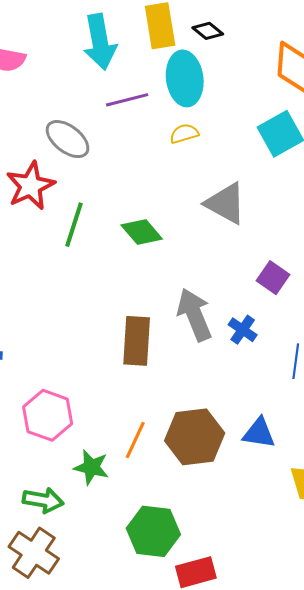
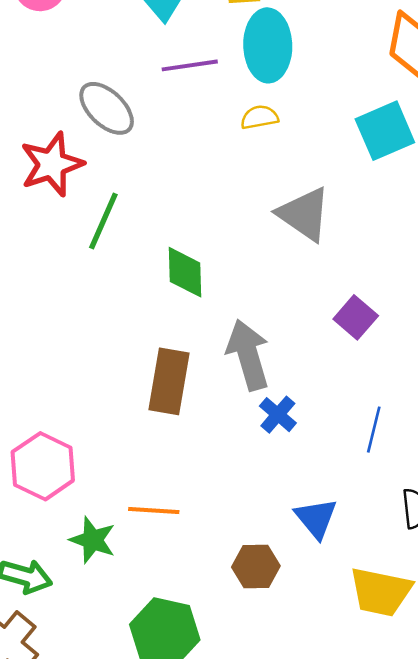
green diamond: (142, 232) -> (185, 272), moved, turned 33
blue cross: (243, 330) -> (278, 415), moved
blue triangle: (259, 433) -> (316, 518), turned 36
brown hexagon: (195, 437) -> (256, 567), moved, size x0.6
orange line: (135, 440) -> (154, 510), turned 63

